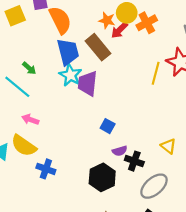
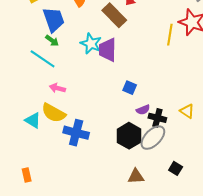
blue trapezoid: (68, 52) -> (54, 20), moved
yellow triangle: (168, 146) -> (187, 111), moved
blue cross: (46, 169) -> (76, 133), size x1.4
gray ellipse: (154, 186) -> (153, 138), moved

